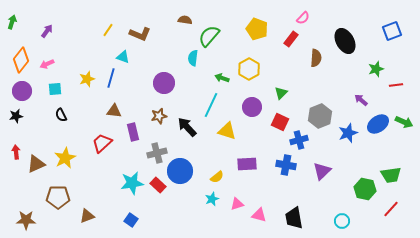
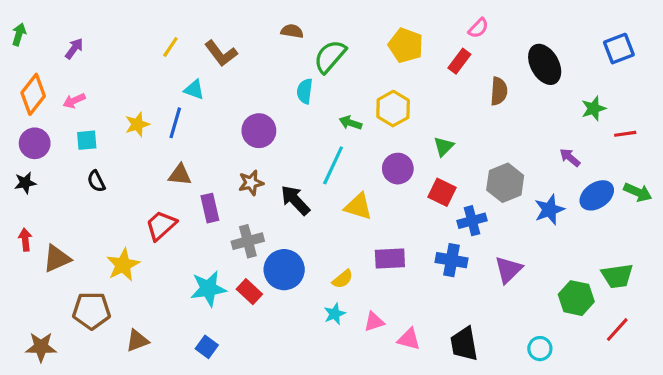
brown L-shape: (140, 34) -> (221, 53), turned 30
yellow star: (65, 158) -> (123, 265), moved

